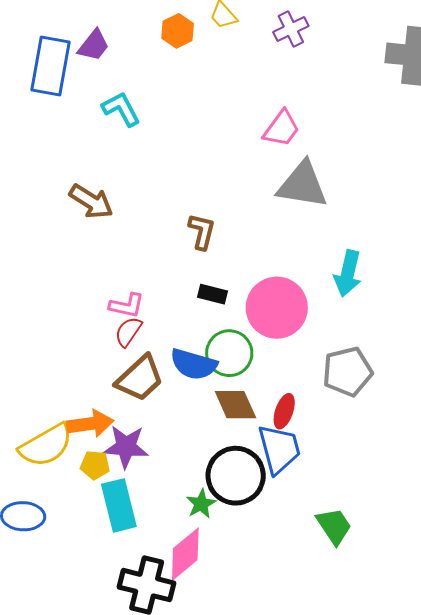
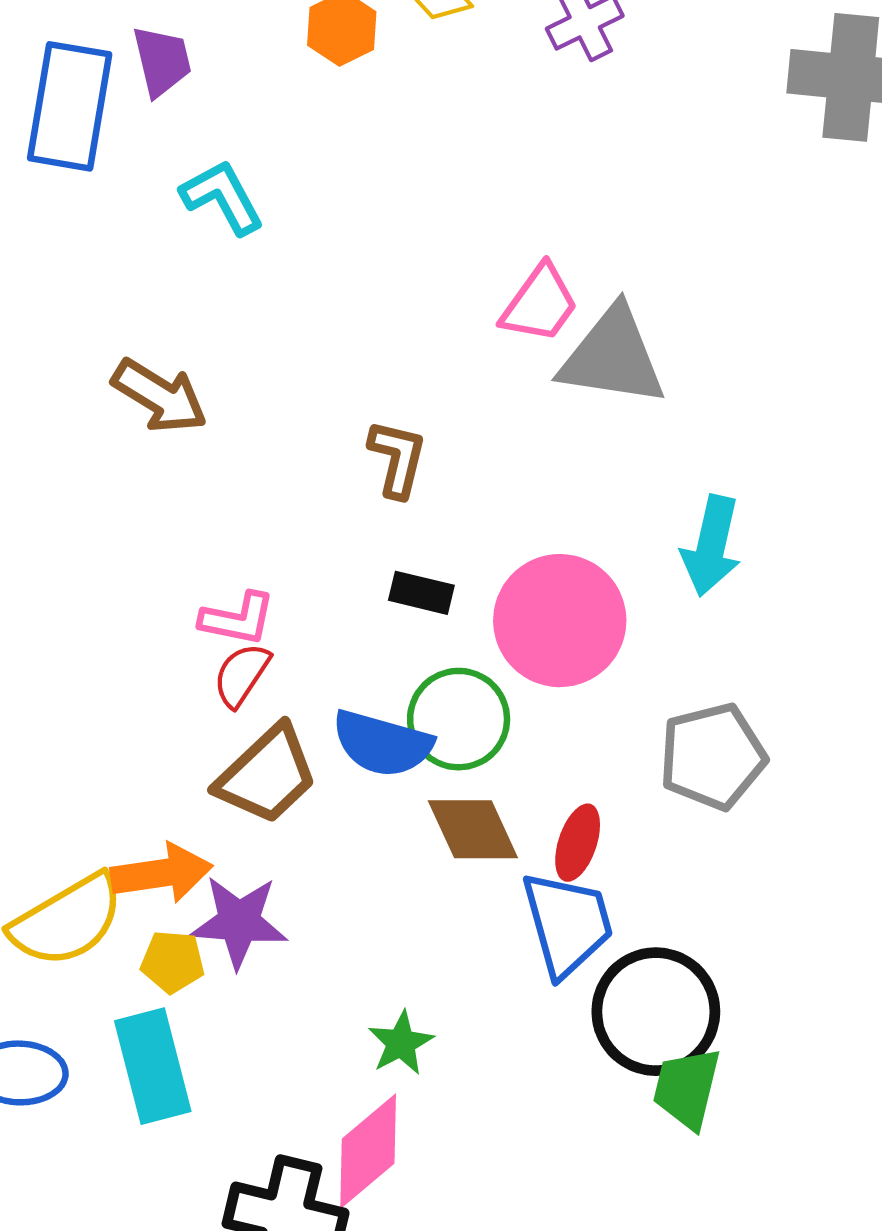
purple trapezoid: (94, 45) -> (162, 61), turned -51
pink trapezoid: (281, 129) -> (540, 304), moved
black circle: (236, 476) -> (656, 1012), moved
cyan rectangle: (119, 505) -> (153, 1066), moved
green trapezoid: (334, 526) -> (687, 1088), turned -132

